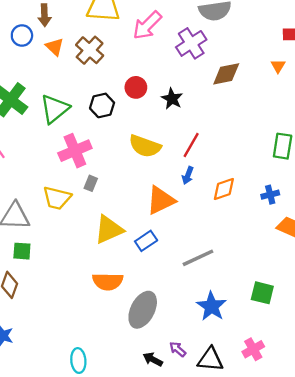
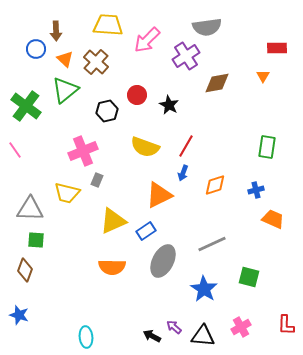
green triangle: (55, 109) -> (65, 90), moved
gray line: (198, 258) -> (212, 244), moved
gray ellipse: (143, 310) -> (163, 261), moved

